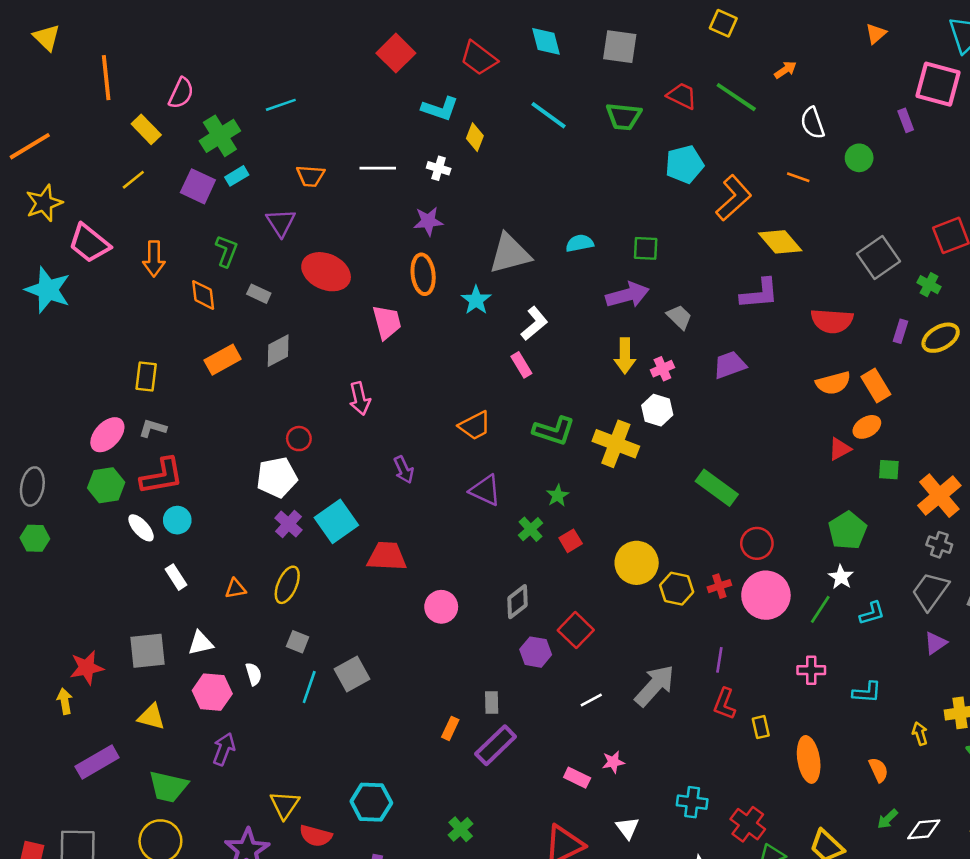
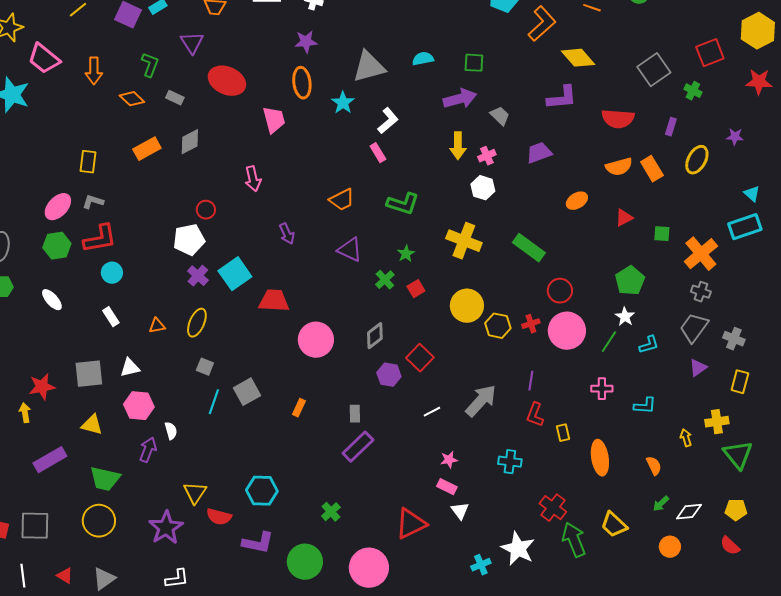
orange diamond: (203, 295) -> (132, 99), turned -40
yellow ellipse: (941, 338) -> (697, 160), moved, turned -32
orange ellipse: (867, 427) -> (577, 201), moved
yellow cross: (616, 444) -> (464, 241), moved
white ellipse: (141, 528) -> (52, 300), moved
pink circle: (441, 607) -> (316, 340), size x1.4
white semicircle: (254, 674) -> (171, 431), moved
orange rectangle: (450, 728) -> (299, 408), moved
pink rectangle: (577, 778) -> (447, 487), moved
cyan cross: (692, 802) -> (510, 462), moved

